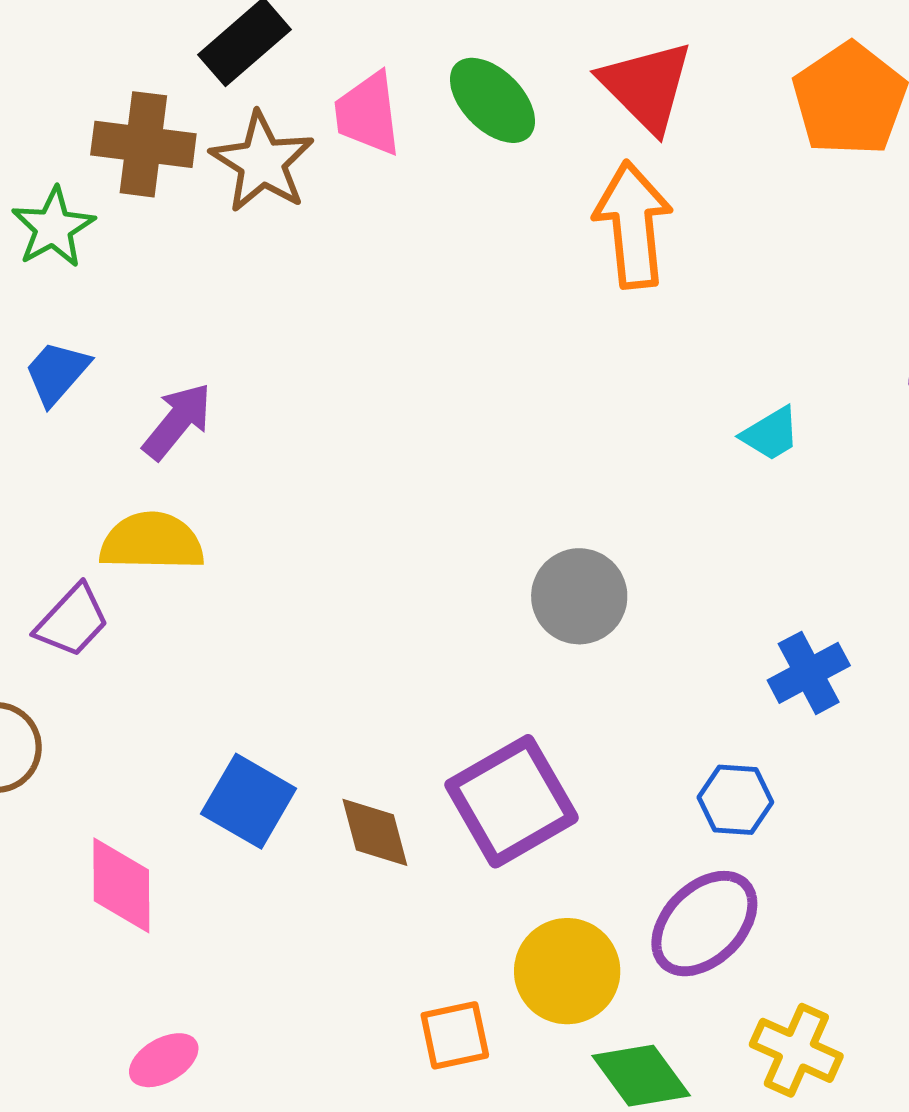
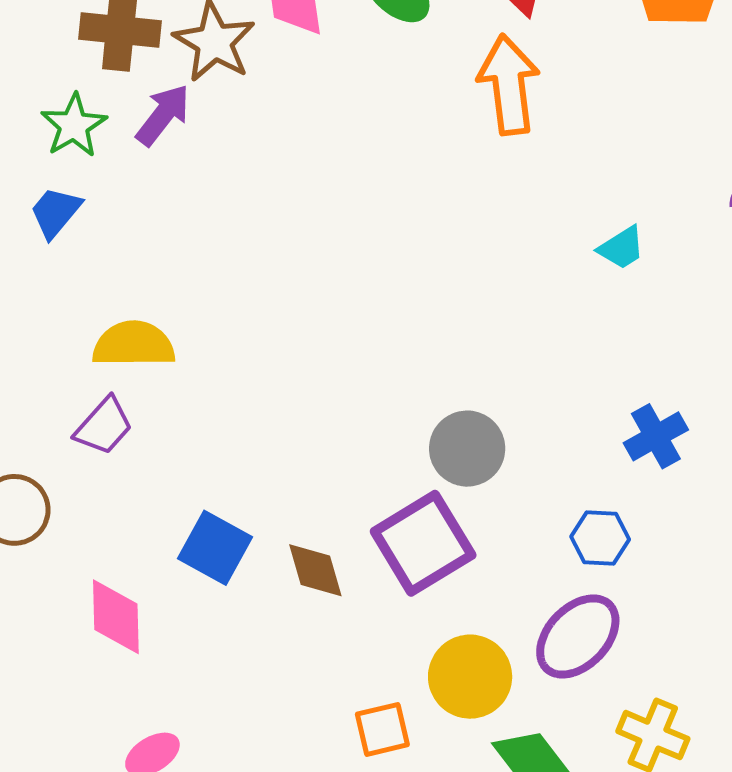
green star: (53, 227) -> (74, 126), moved
purple arrow: (177, 421) -> (163, 115), moved
gray circle: (579, 596) -> (467, 449), moved
purple trapezoid: (72, 621) -> (104, 426), moved

